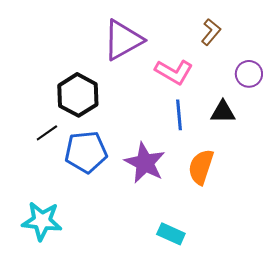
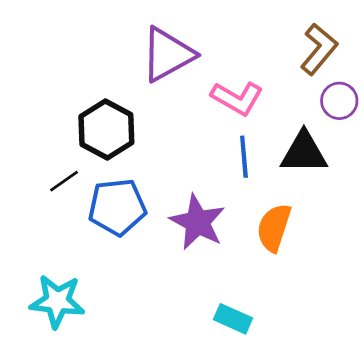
brown L-shape: (211, 32) -> (319, 49), moved, size x1.4
black triangle: (223, 112) -> (304, 153), size x1.4

